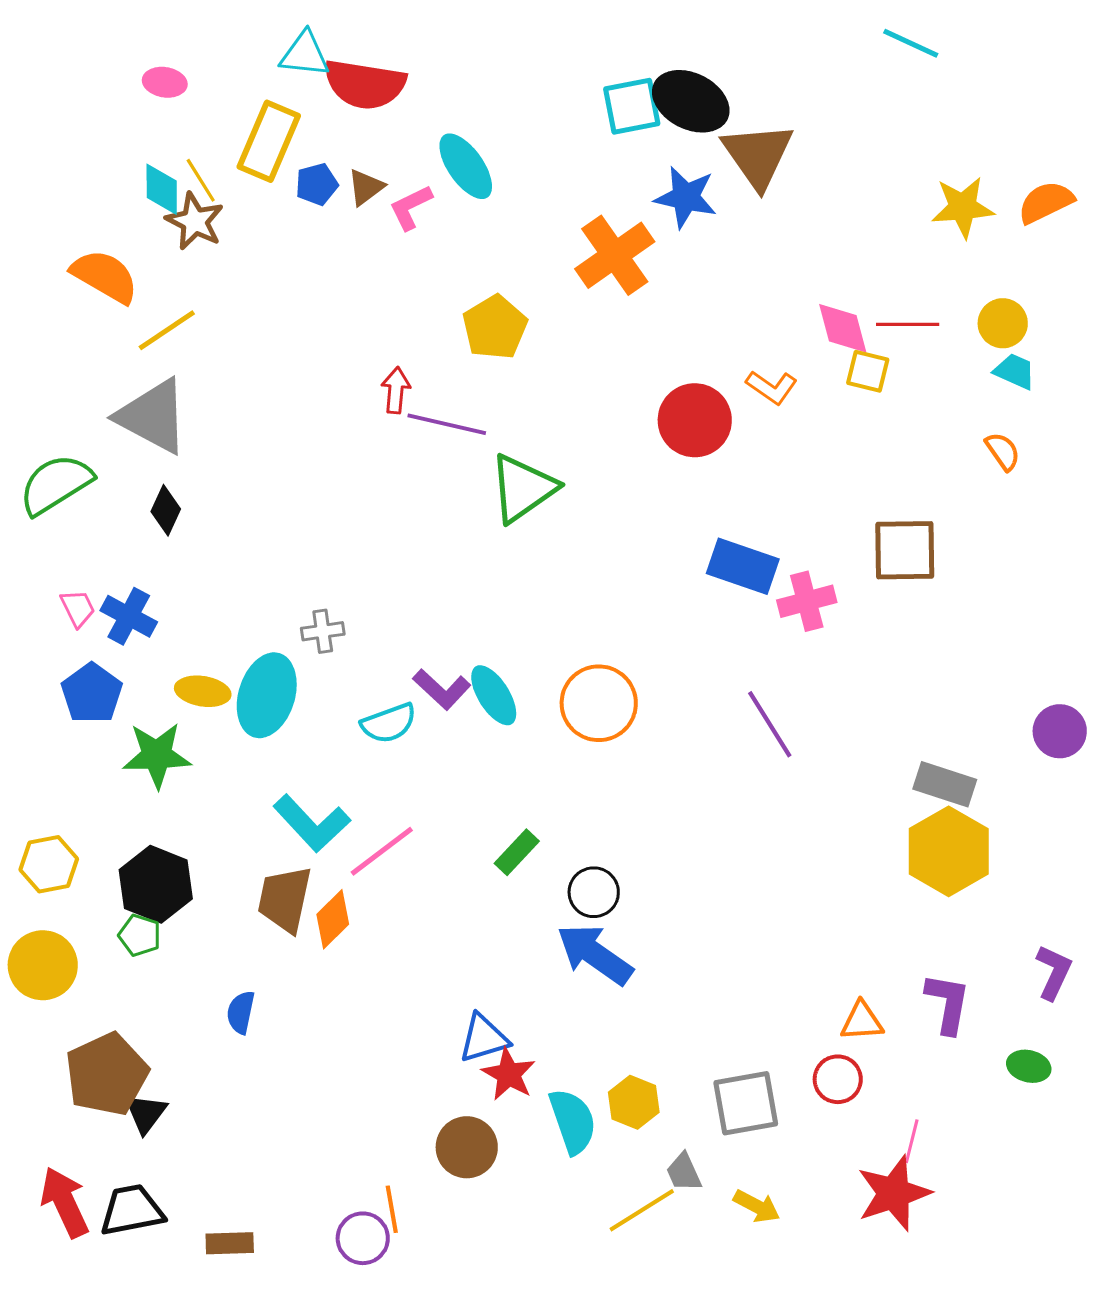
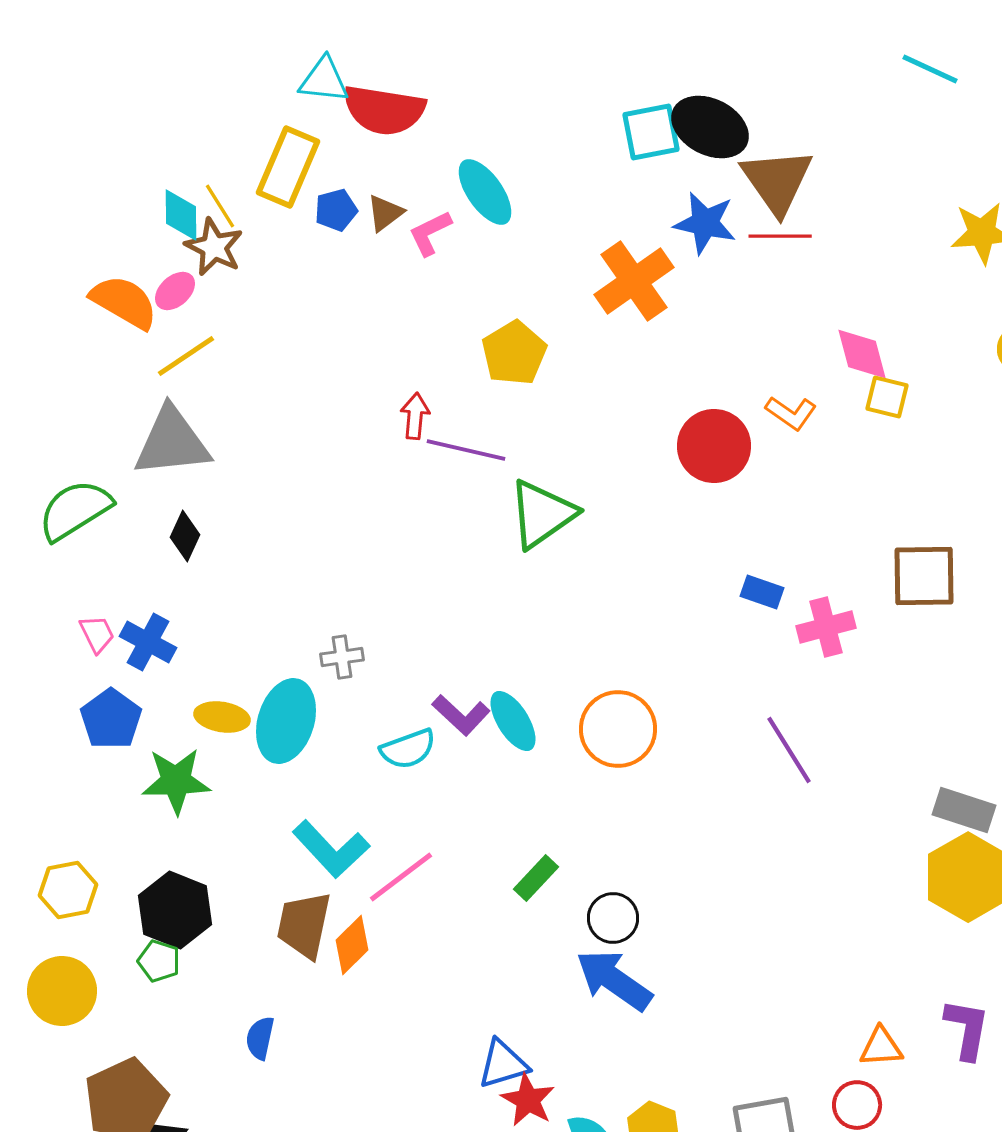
pink ellipse: (165, 82) -> (175, 291), moved, turned -51
red line: (908, 324) -> (780, 236), moved
gray triangle: (153, 416) -> (172, 442), turned -34
blue rectangle: (743, 566) -> (762, 592), size x0.6

